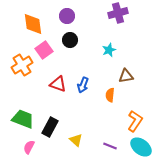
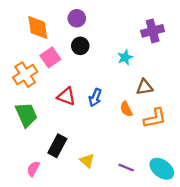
purple cross: (118, 13) -> (153, 31), moved
orange semicircle: (110, 95) -> (126, 109), turned -32
green trapezoid: (23, 119) -> (26, 115), moved, turned 45
orange L-shape: (135, 121) -> (155, 118), moved, turned 45

